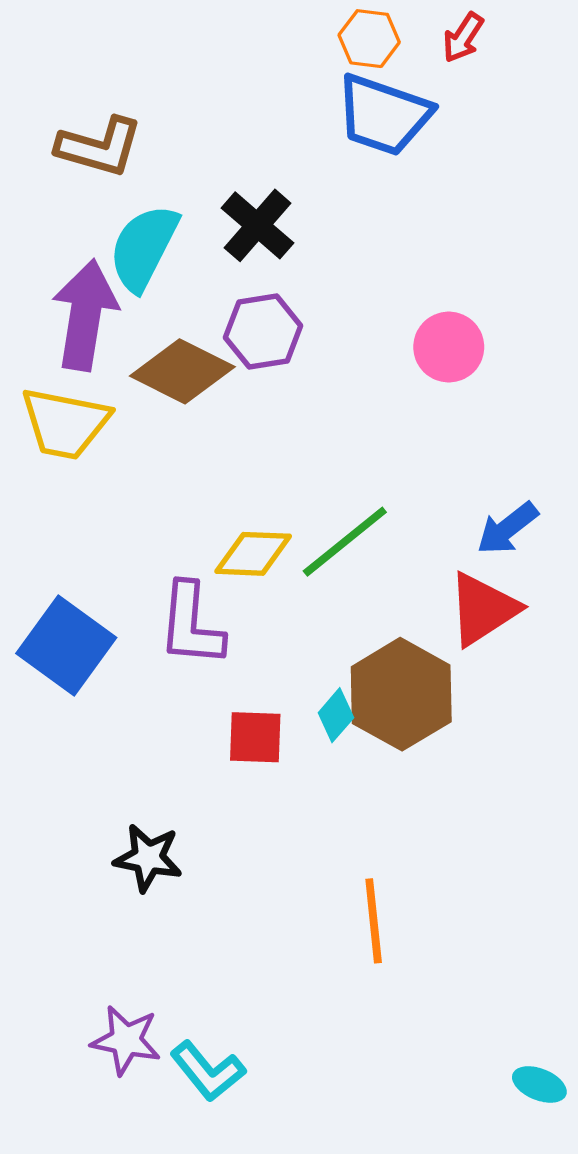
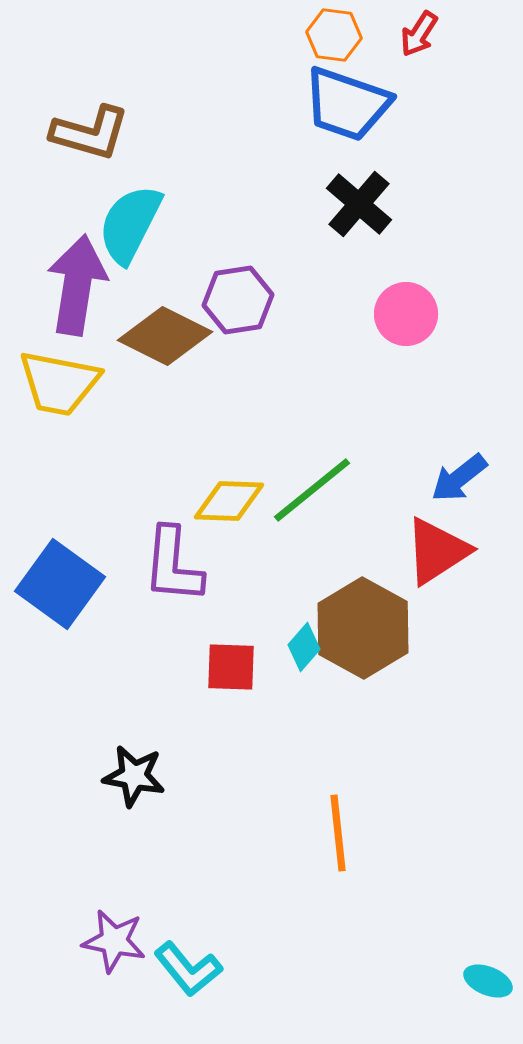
black cross: (257, 225) -> (359, 204), moved

